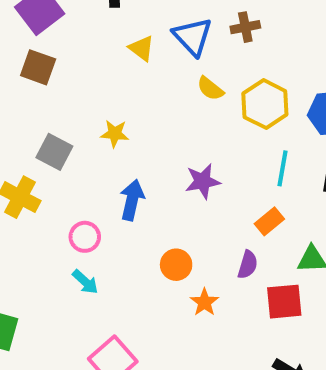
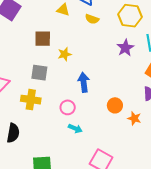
brown square: (38, 67) -> (43, 39), moved
yellow semicircle: (210, 89) -> (92, 19), moved
purple star: (203, 181) -> (125, 48), moved

